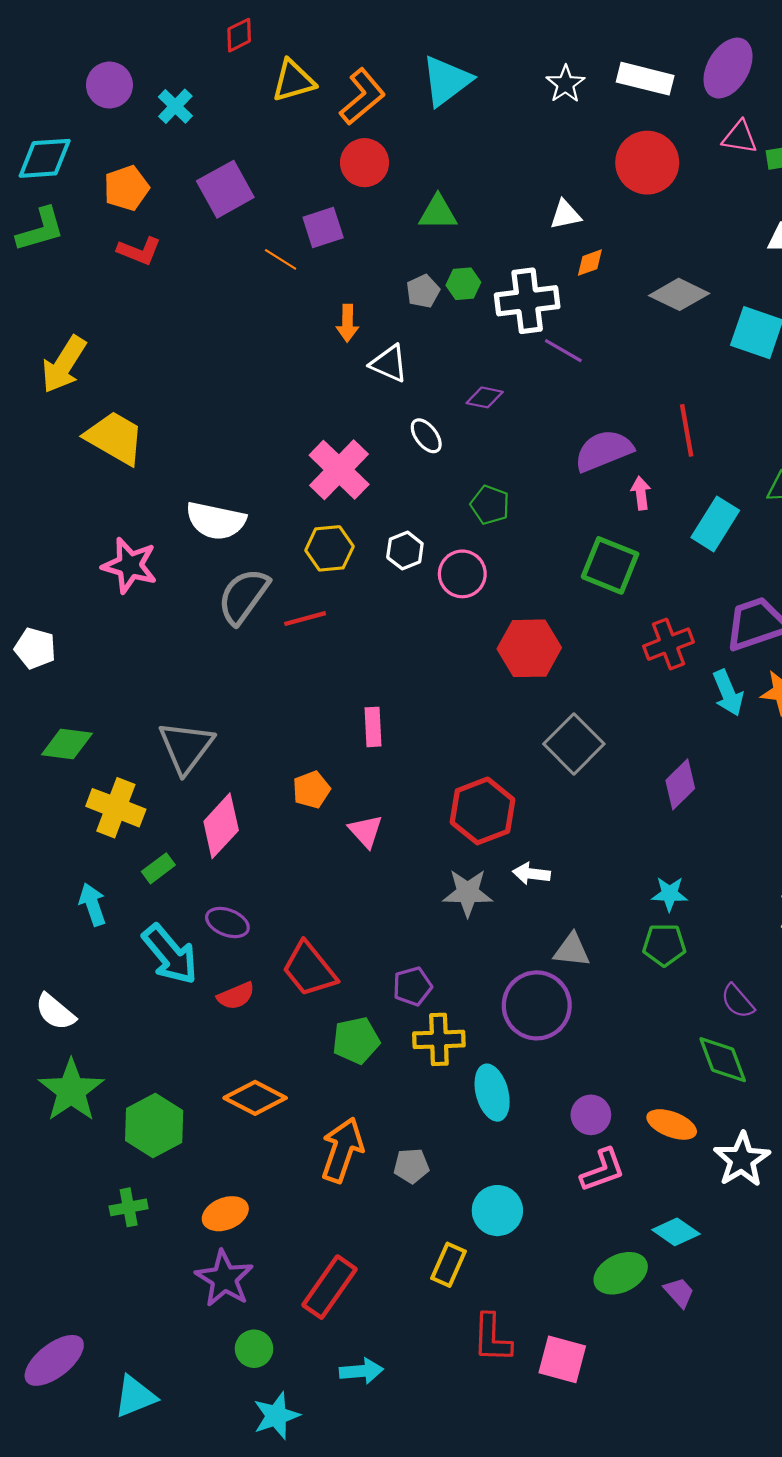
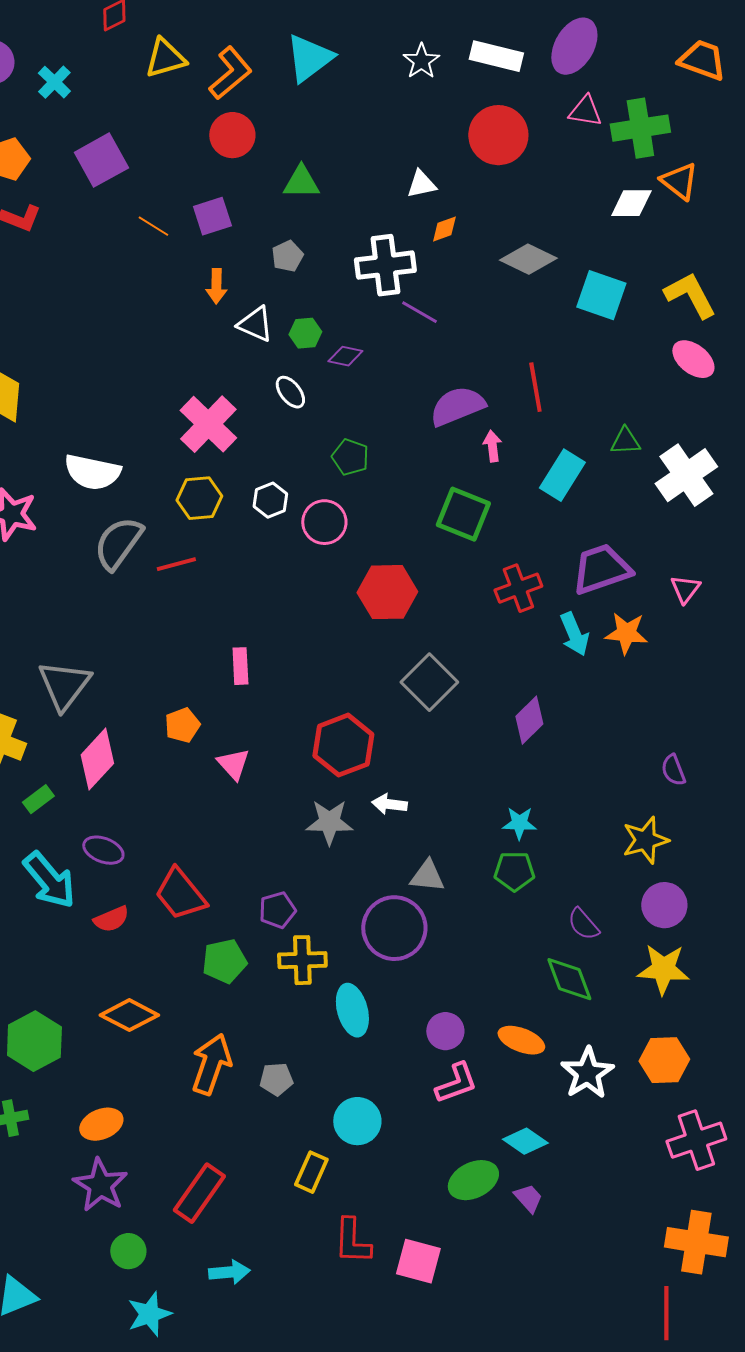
purple square: (323, 227) -> (212, 216), moved
green hexagon: (463, 284) -> (305, 333), moved

